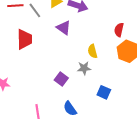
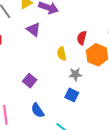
red semicircle: (119, 30) -> (82, 38), moved
gray star: (84, 68) -> (75, 74), moved

